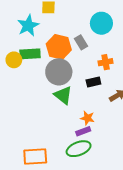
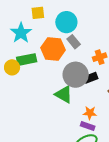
cyan circle: (101, 23) -> (66, 22), moved
gray circle: (59, 72) -> (76, 75), moved
purple rectangle: (83, 131) -> (88, 126), turned 48

